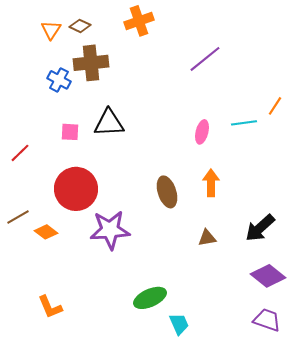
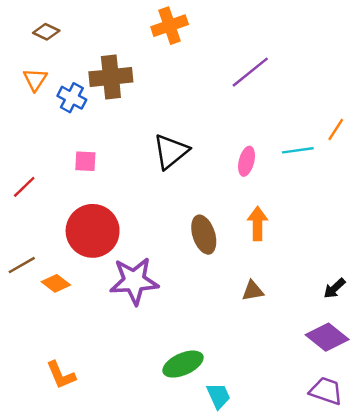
brown diamond: (80, 26) -> (46, 32), moved
orange triangle: (51, 30) -> (35, 79), moved
black triangle: (109, 123) -> (171, 151), moved, turned -36
black arrow: (260, 228) -> (334, 288), moved, size x0.6

